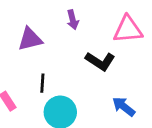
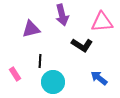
purple arrow: (73, 20) -> (62, 15), size x1.5

